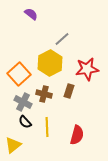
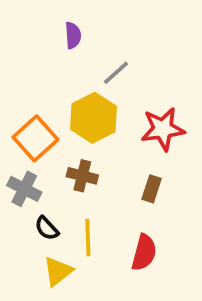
purple semicircle: (31, 14) -> (73, 35), moved, turned 48
brown rectangle: (69, 91) -> (152, 189), moved
gray cross: (23, 102) -> (24, 189), moved
yellow triangle: (13, 145) -> (58, 271), moved

